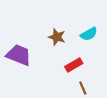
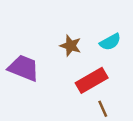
red rectangle: (74, 65) -> (92, 80), size x1.4

